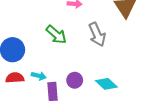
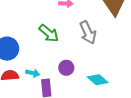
purple circle: (75, 80) -> (66, 68), moved

